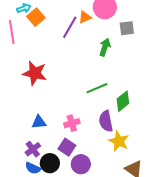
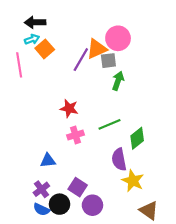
orange triangle: (85, 17) -> (97, 49), size x1.5
gray square: (127, 28) -> (108, 61), moved
red star: (35, 73) -> (69, 108), moved, size x0.7
pink cross: (72, 123) -> (75, 135), moved

